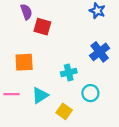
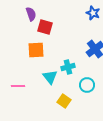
orange square: (24, 62) -> (36, 50), moved
cyan triangle: (40, 95) -> (50, 77), moved, turned -35

